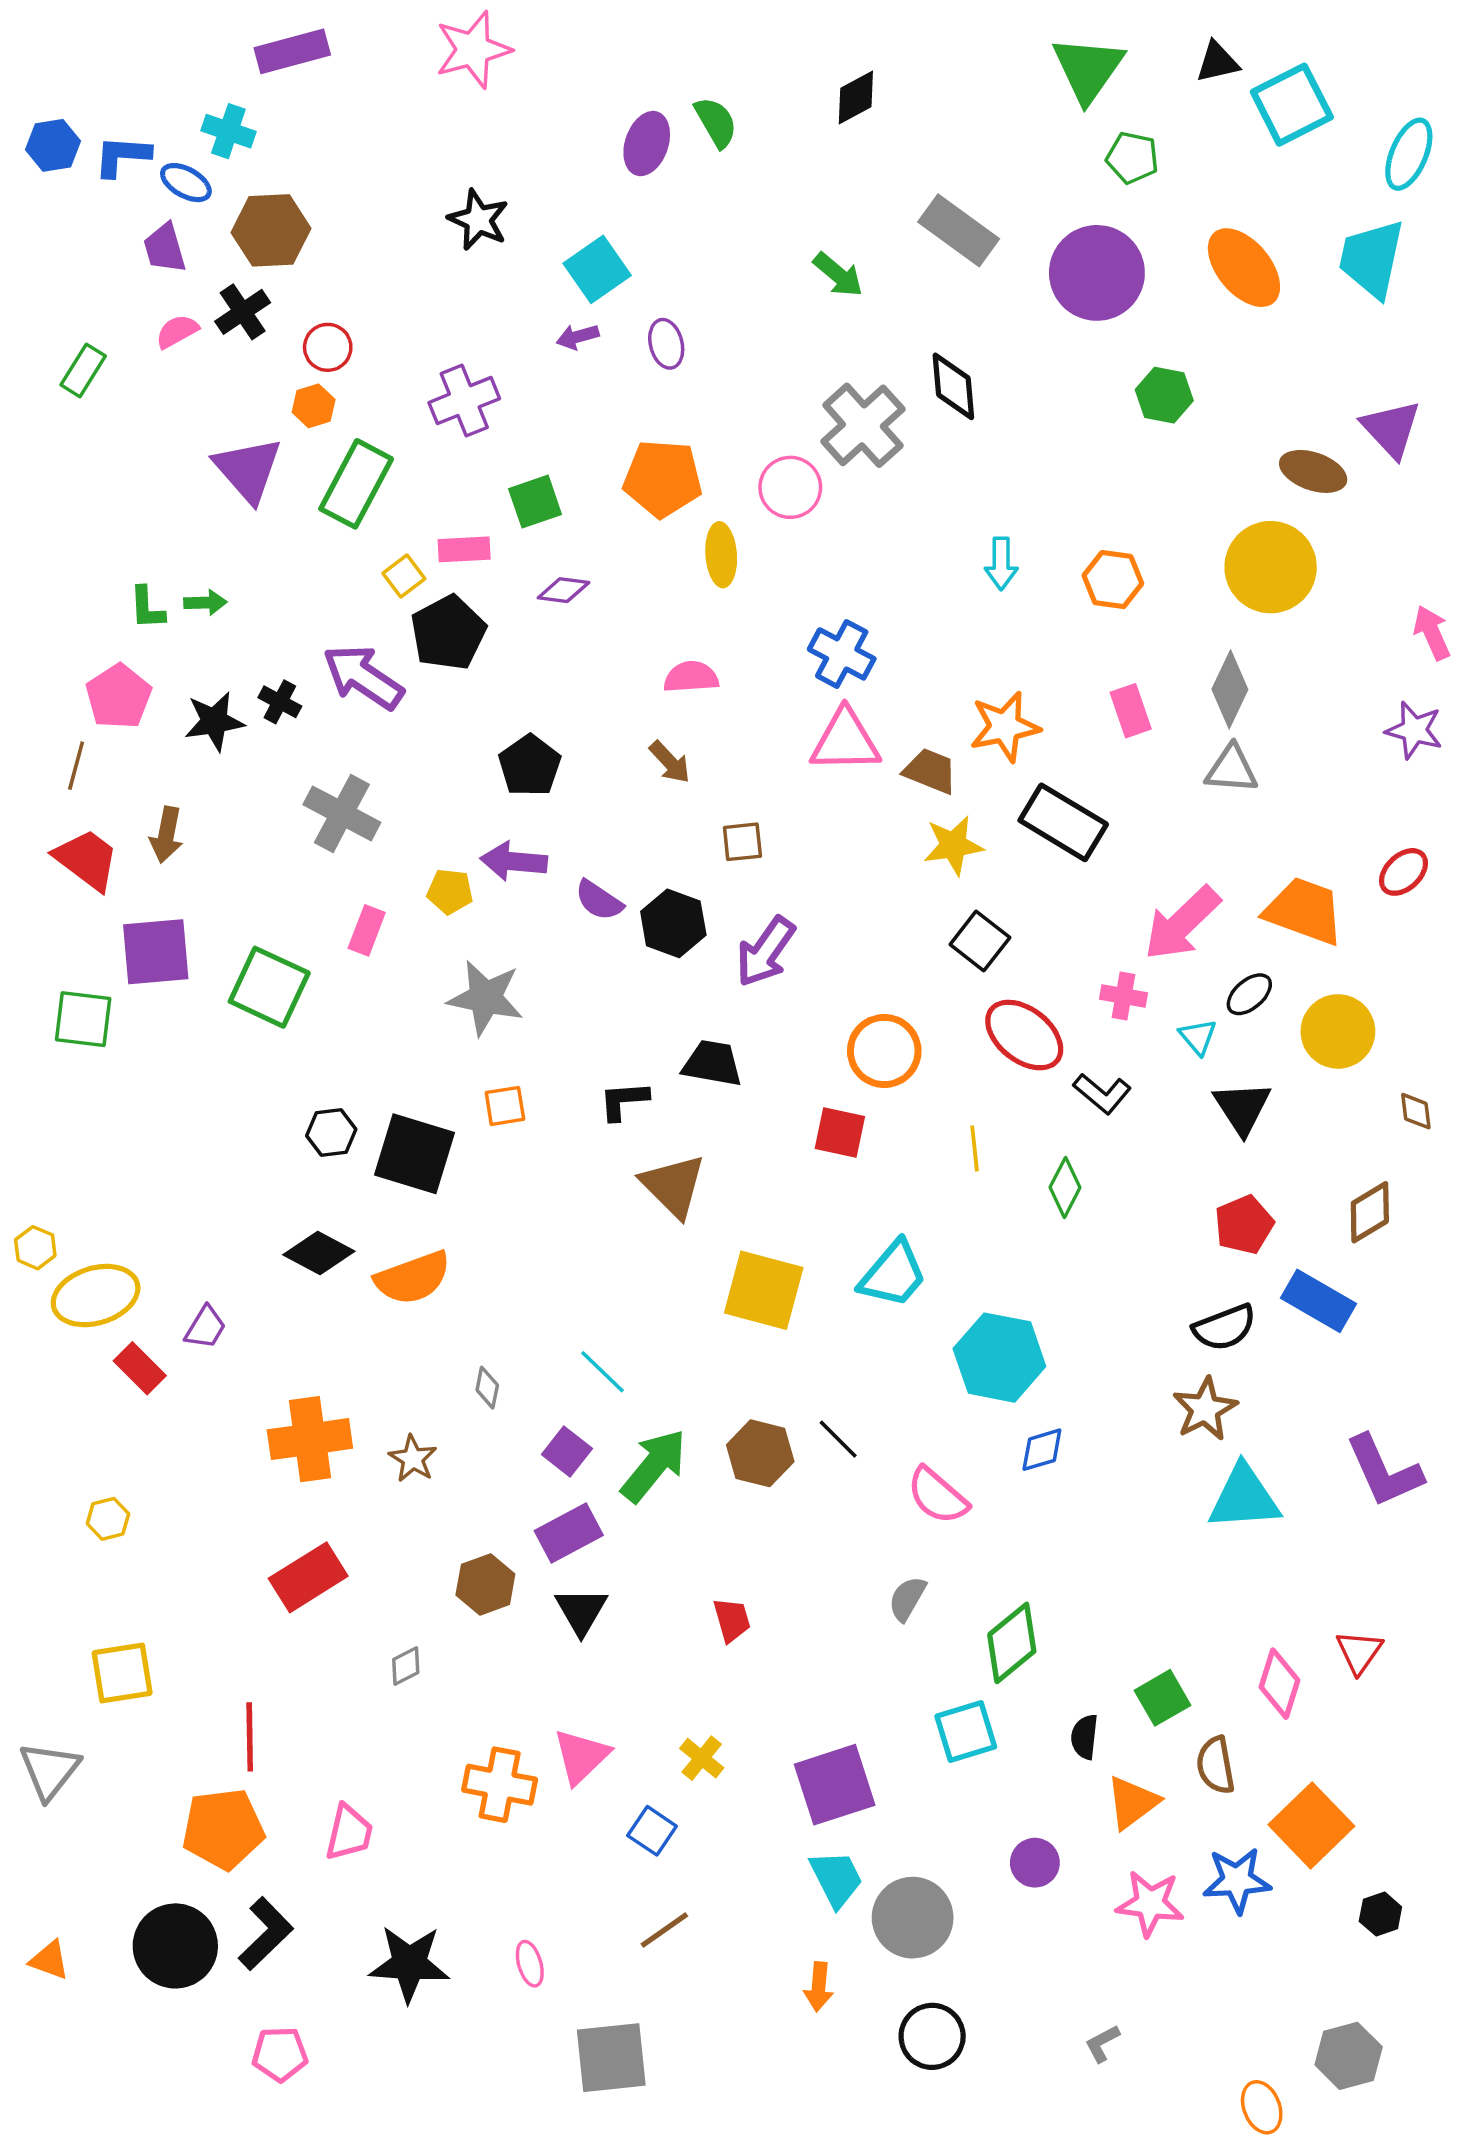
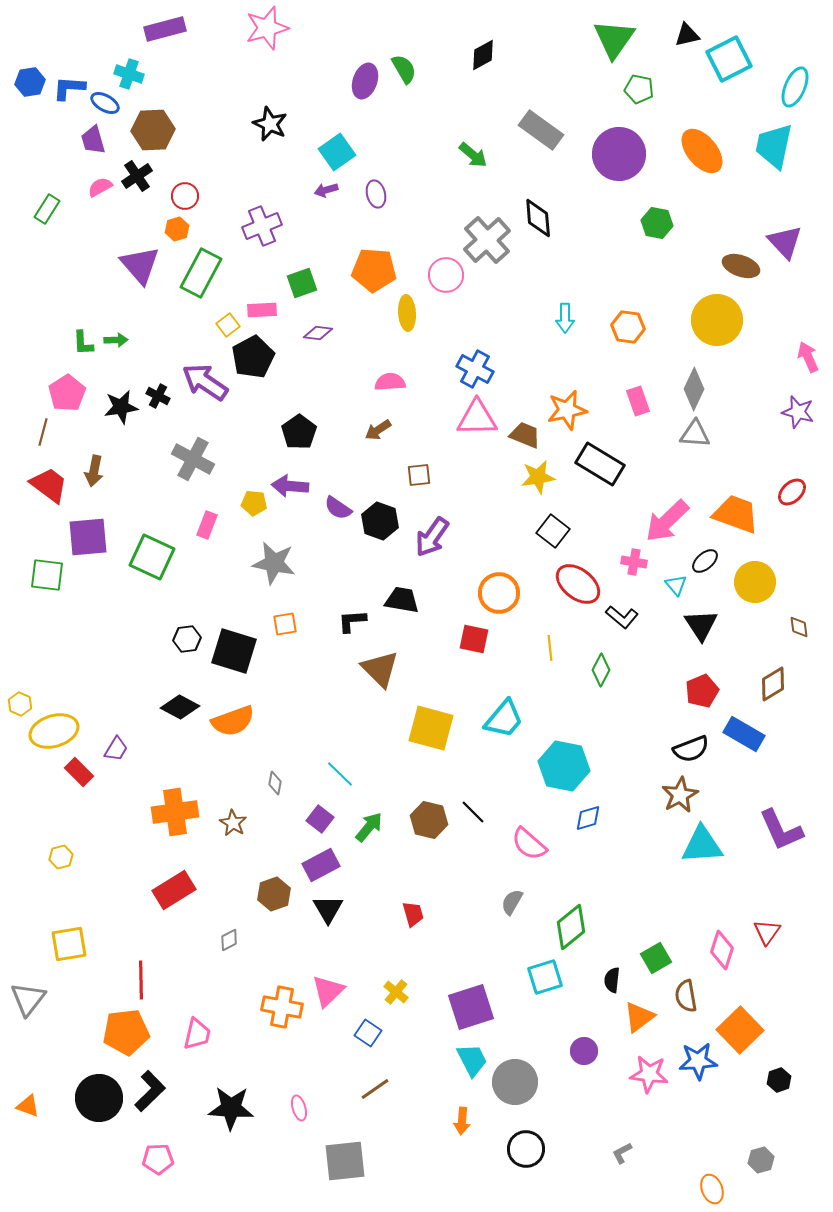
brown arrow: (670, 762) -> (378, 430), turned 100
green arrow: (654, 1466) -> (369, 827), size x0.7
gray hexagon: (1349, 2056) -> (761, 1160), size x0.7

